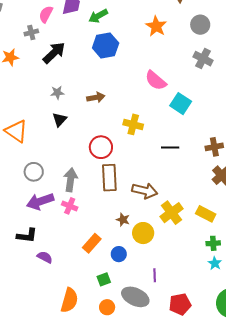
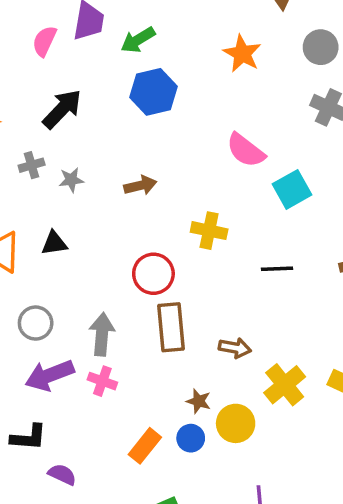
gray cross: (31, 33) -> (32, 165), moved
cyan square: (181, 104) -> (292, 189), turned 30
black triangle: (60, 119) -> (54, 243), moved, turned 42
brown arrow: (145, 191) -> (235, 348), size x0.7
blue circle: (119, 254) -> (191, 438), moved

